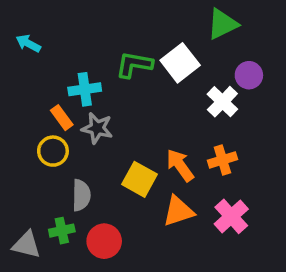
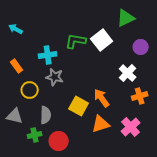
white cross: (222, 102) -> (128, 73), moved
orange rectangle: (62, 118) -> (17, 66), moved
orange cross: (222, 160) -> (140, 96), moved
gray triangle: (26, 245) -> (15, 116), moved

